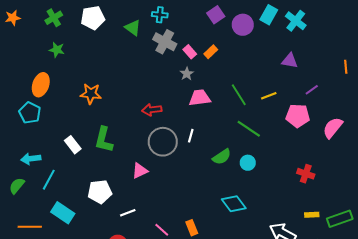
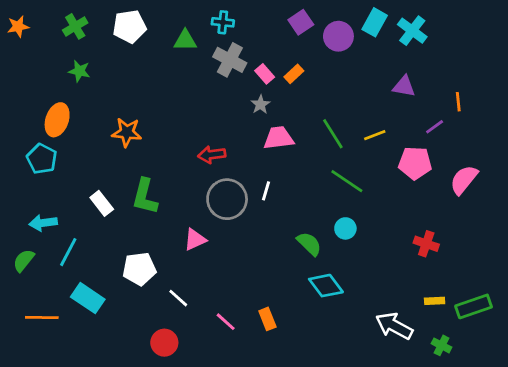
green triangle: (133, 28) -> (185, 40), turned -36
orange line: (346, 67) -> (458, 102), moved
green semicircle: (222, 157) -> (309, 244), moved, turned -102
white line: (128, 213) -> (178, 298), turned 63

